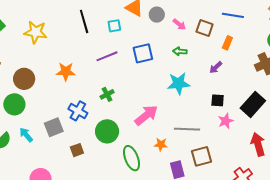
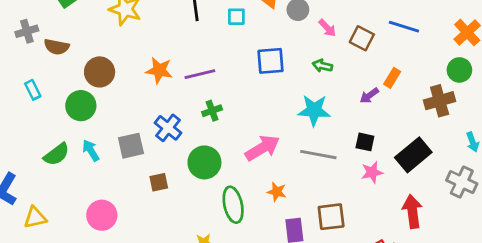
orange rectangle: (227, 43) -> (392, 78), moved
purple line: (107, 56) -> (200, 74), moved
gray line: (187, 129) -> (318, 155), moved

